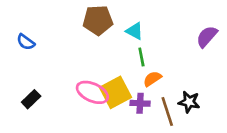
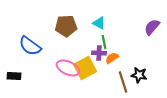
brown pentagon: (98, 20) -> (66, 26), moved
blue semicircle: (26, 42) -> (30, 46), moved, size x1.6
black rectangle: (31, 99) -> (14, 76), moved, turned 48
purple cross: (140, 103) -> (99, 53), moved

